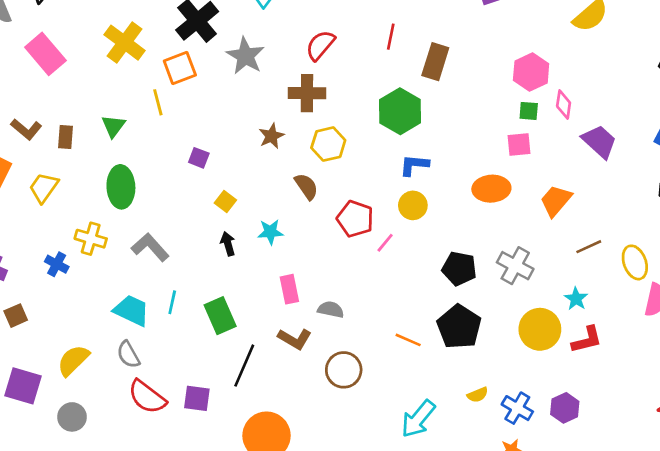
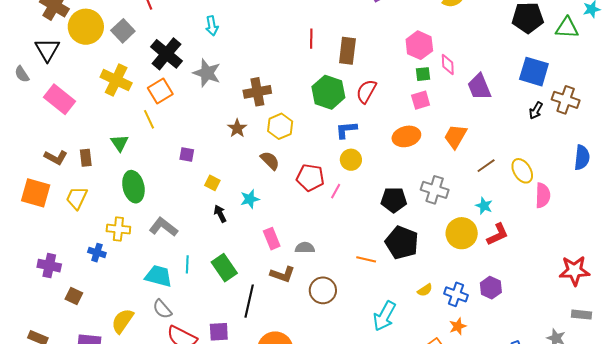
red semicircle: (320, 45) -> (366, 91), moved
purple trapezoid: (599, 142) -> (479, 87), turned -144
brown square: (16, 316) -> (74, 296), turned -30

